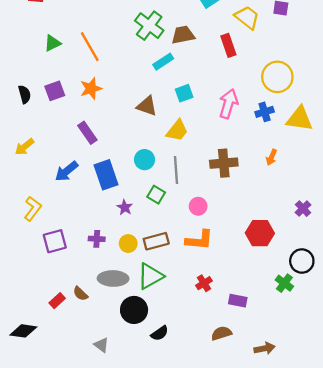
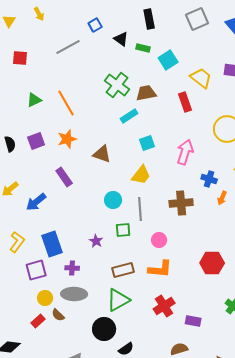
brown triangle: (147, 106) -> (102, 154), moved
blue cross: (265, 112) -> (209, 179), moved, turned 35
blue arrow: (66, 171) -> (36, 202), moved
blue rectangle: (106, 175) -> (52, 244), moved
green square: (156, 195) -> (123, 230), turned -35
yellow circle: (128, 244) -> (45, 298), moved
gray ellipse: (113, 278) -> (74, 294), moved
red cross: (204, 283) -> (164, 306), size x1.5

